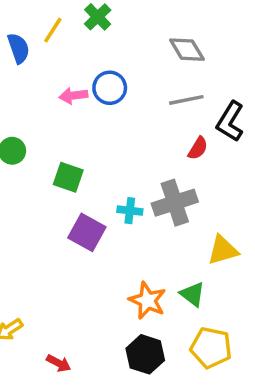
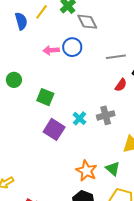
gray diamond: (187, 50) -> (87, 22), moved
gray cross: (175, 203) -> (106, 115), size x0.7
cyan cross: (130, 211) -> (80, 118), turned 32

